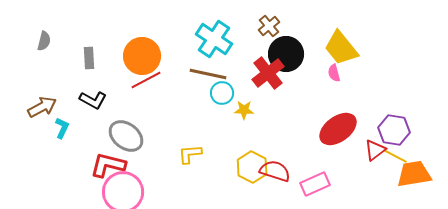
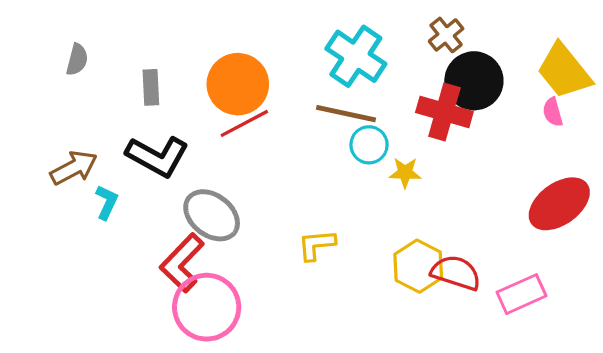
red cross: (268, 73) -> (444, 112), turned -36
black L-shape: (93, 100) -> (157, 156), size x1.4
red L-shape: (108, 165) -> (182, 263), turned -60

